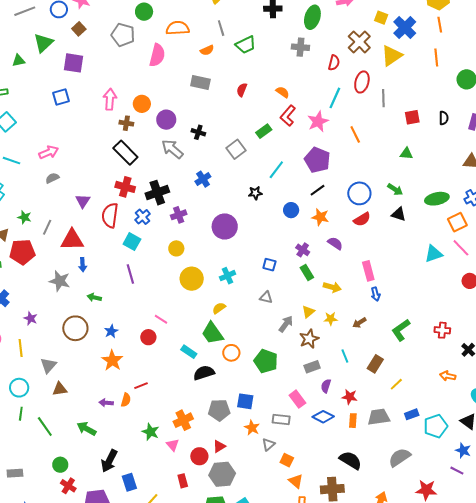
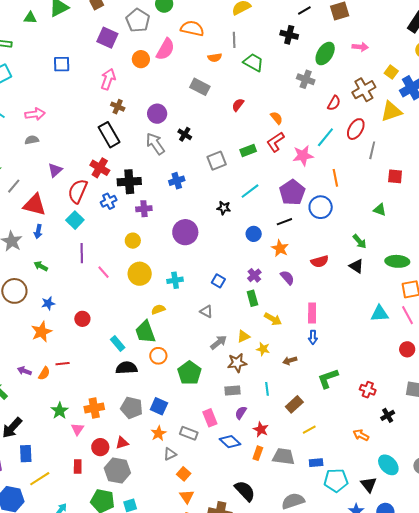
green trapezoid: (246, 45) -> (253, 62), turned -140
purple square: (73, 63) -> (107, 38), moved
orange circle: (142, 104) -> (141, 59), moved
blue circle: (359, 193) -> (321, 207), moved
cyan square: (132, 242) -> (75, 220), moved
pink line: (161, 319) -> (104, 272), moved

